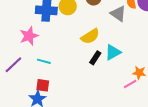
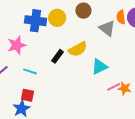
black rectangle: (95, 58) -> (58, 56), moved
pink line: (130, 84) -> (114, 87), moved

